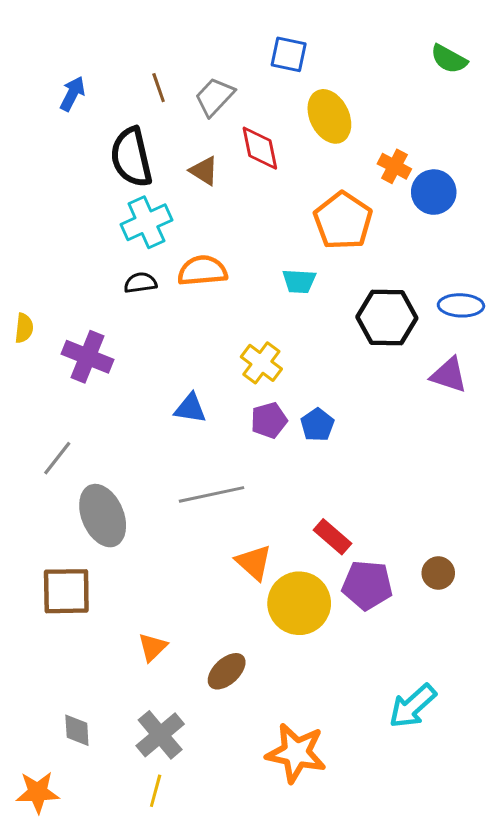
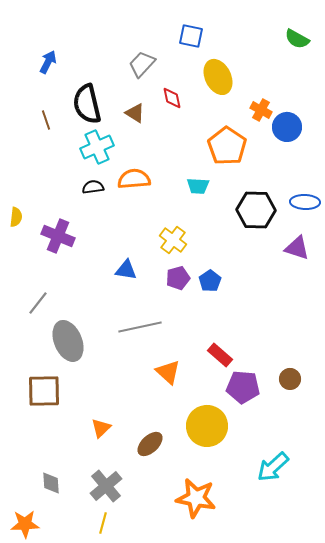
brown line: (159, 88) -> (46, 120), moved
red diamond: (260, 148) -> (172, 98), size x0.7
yellow circle: (299, 603) -> (207, 426), moved

